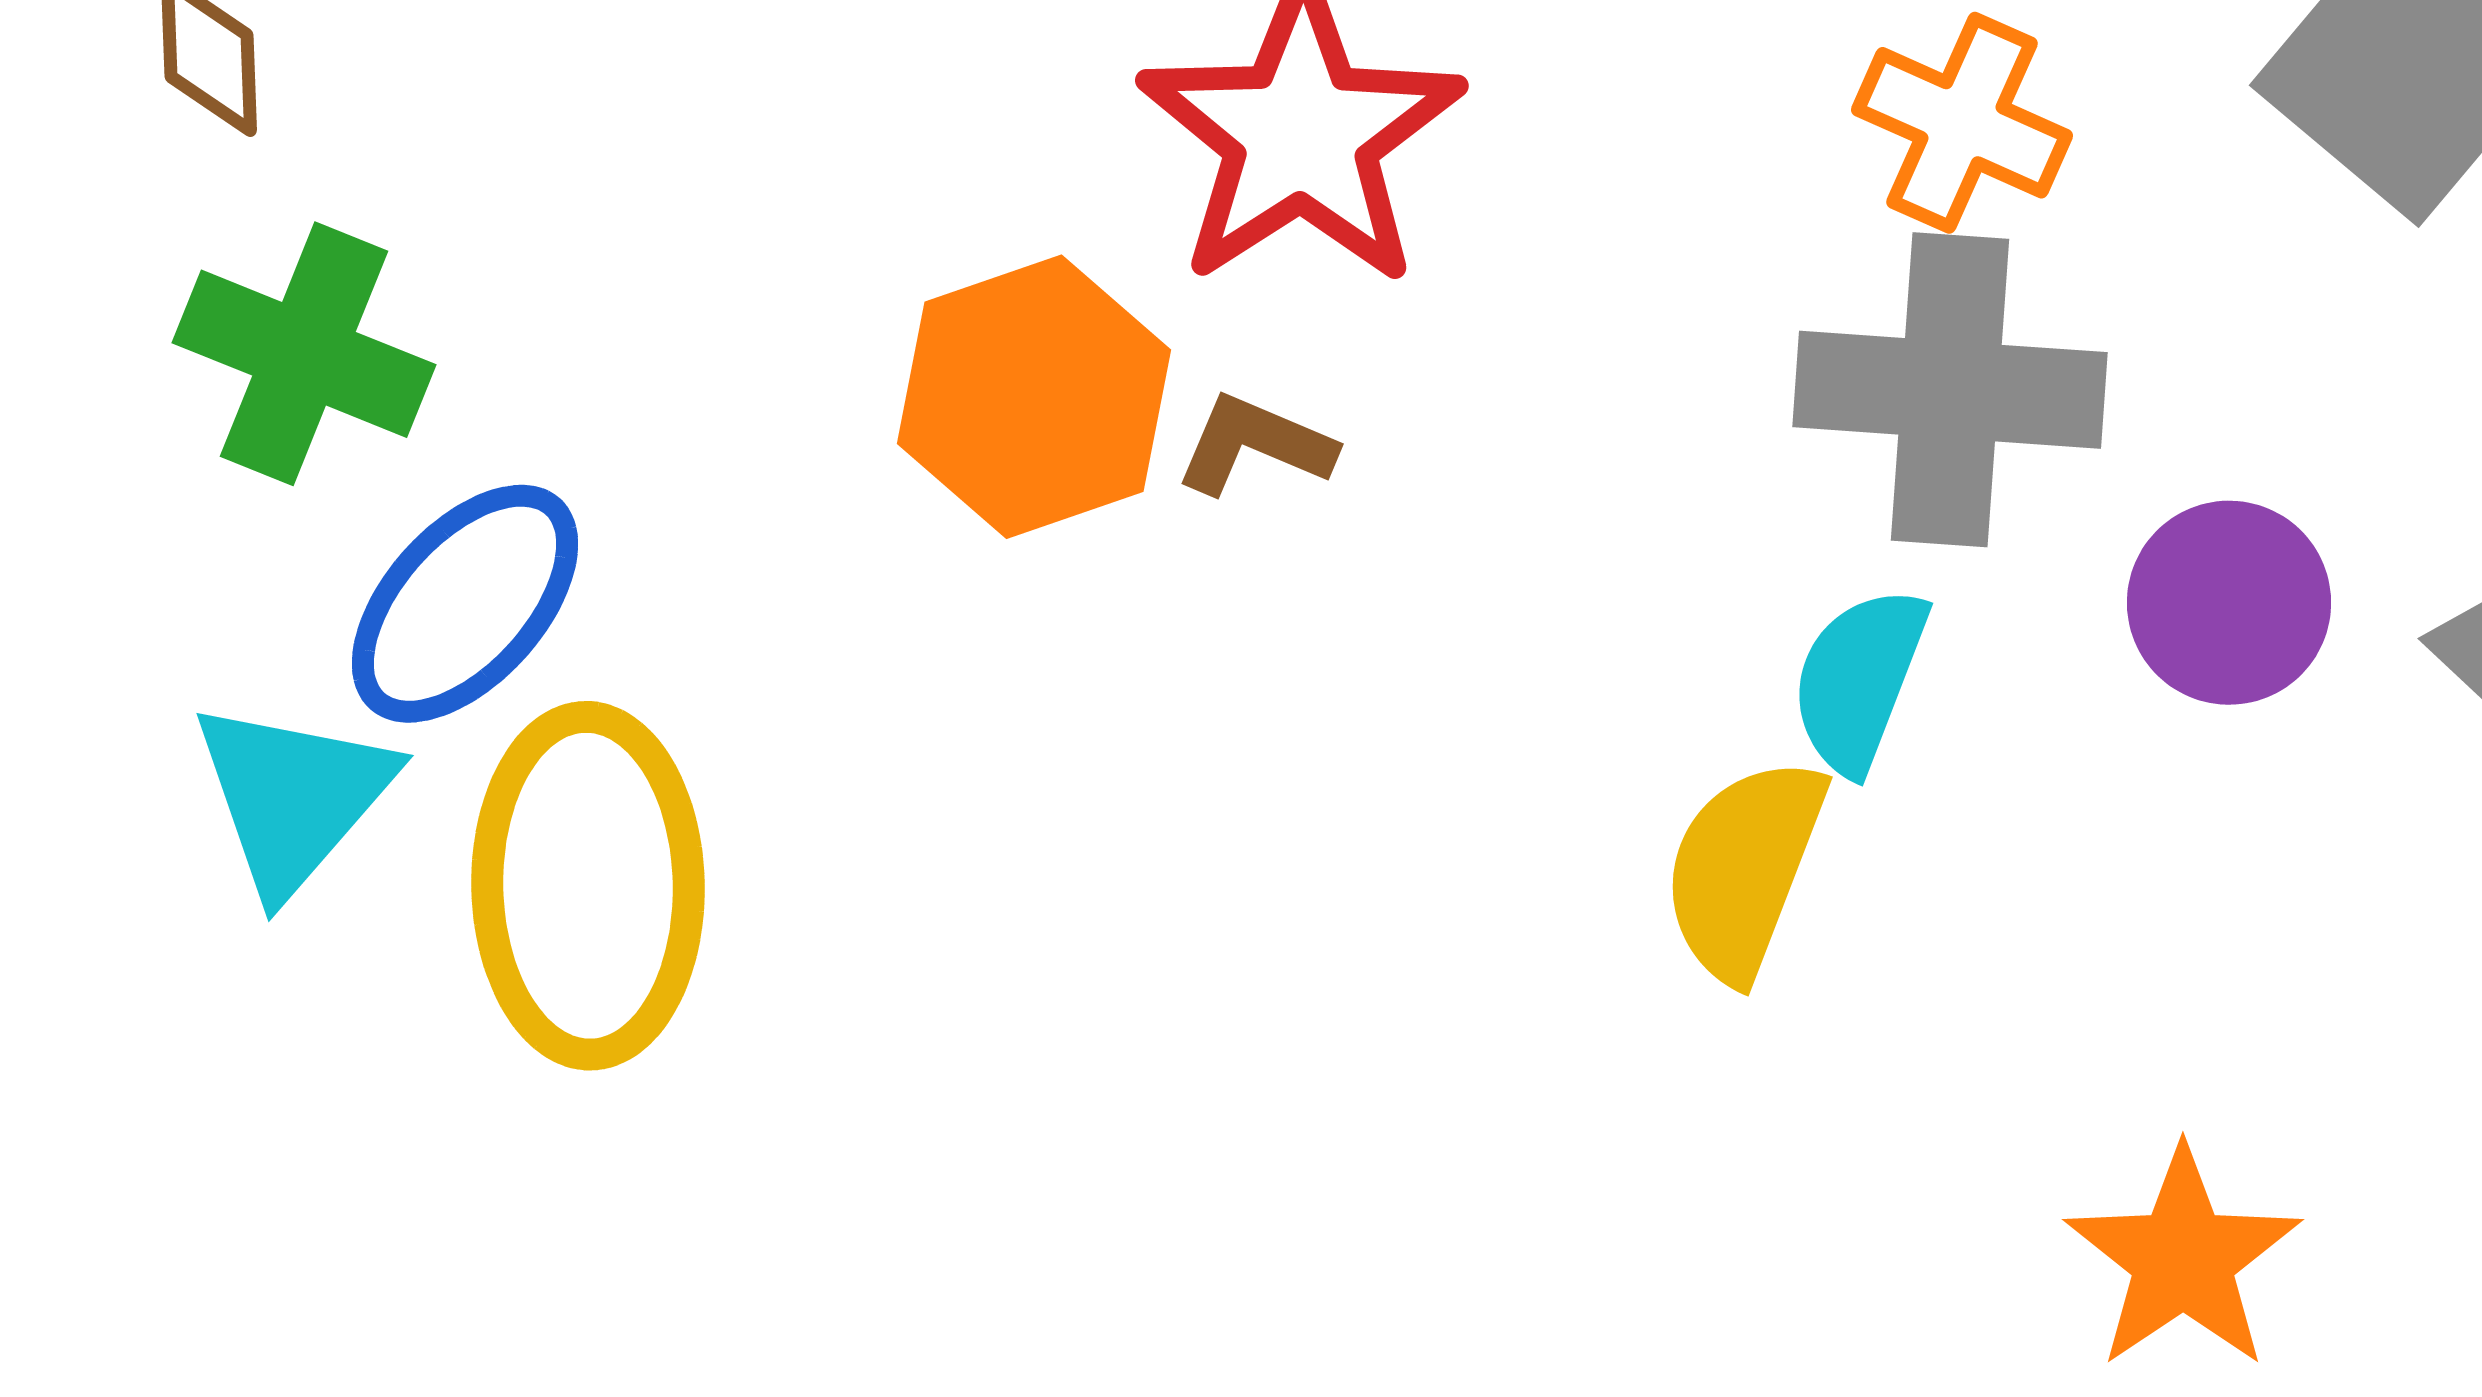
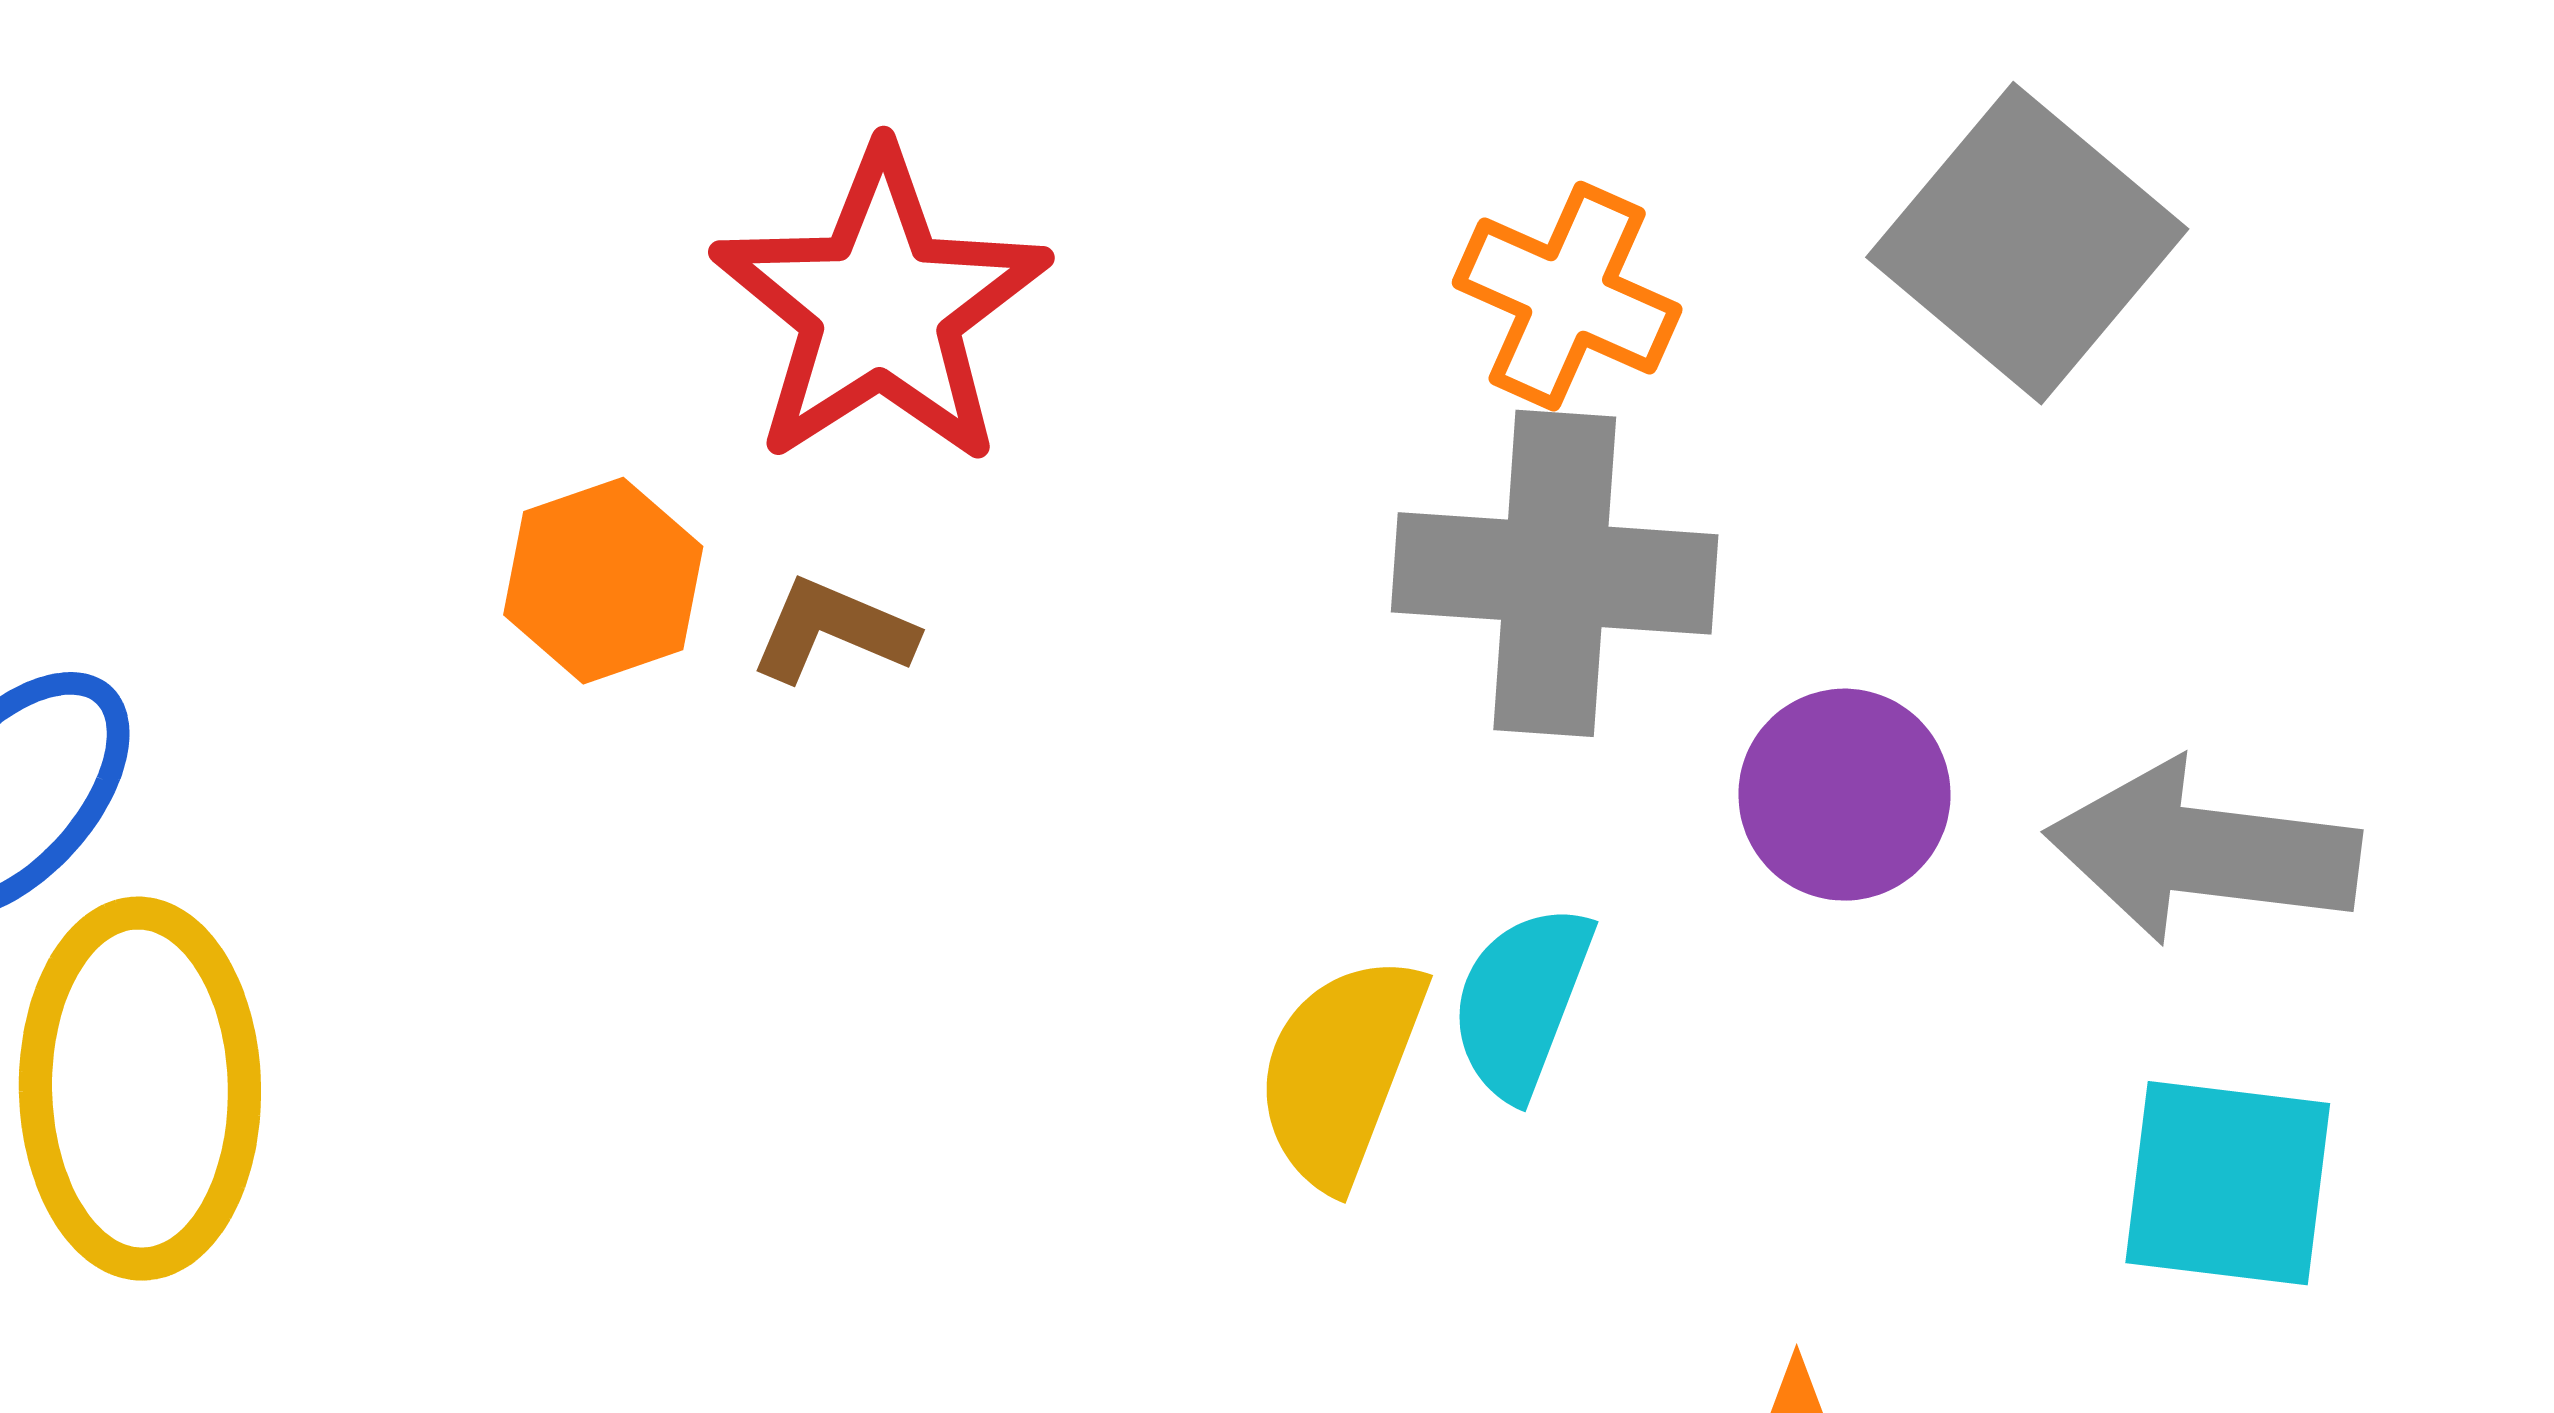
orange hexagon: (1034, 397) -> (603, 581), size x0.7
cyan semicircle: (1859, 680) -> (1521, 1001), moved

